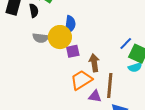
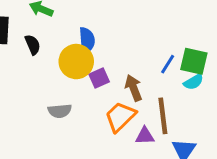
black semicircle: (34, 11) -> (33, 45), moved
gray semicircle: (41, 38) -> (60, 111), moved
blue line: (126, 43) -> (168, 64), moved

